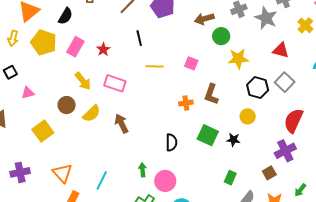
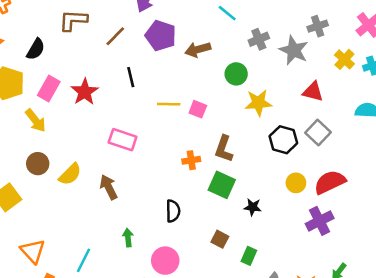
brown arrow: (204, 19) -> (198, 49), moved
red star: (103, 49) -> (85, 92), size x1.5
yellow line: (154, 66) -> (169, 104), moved
yellow arrow: (83, 81) -> (36, 121), moved
pink rectangle: (115, 83) -> (123, 140), moved
yellow circle: (248, 116) -> (296, 183), moved
red semicircle: (293, 121) -> (330, 182), turned 40
green square: (208, 135) -> (222, 185), moved
green arrow: (143, 170) -> (128, 238), moved
brown square: (269, 173) -> (220, 239), moved, turned -32

